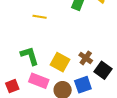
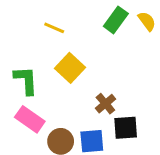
yellow square: (60, 62) -> (70, 68), moved
black square: (103, 70) -> (126, 128), turned 36

